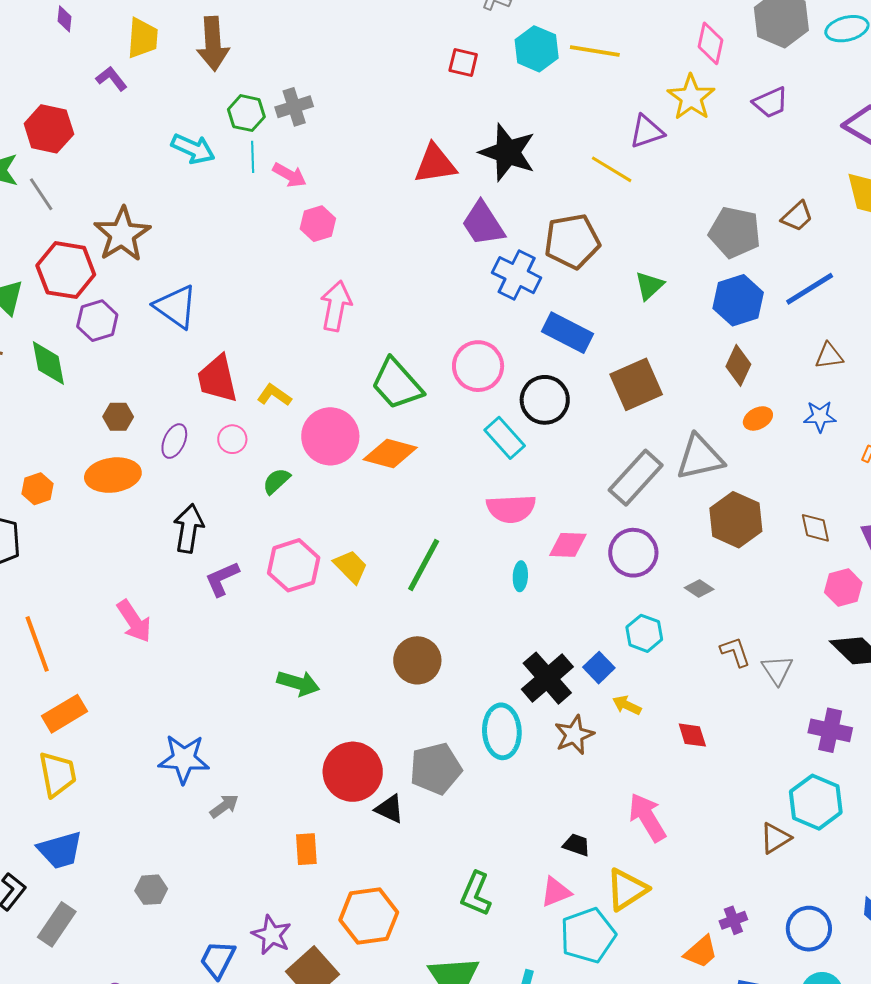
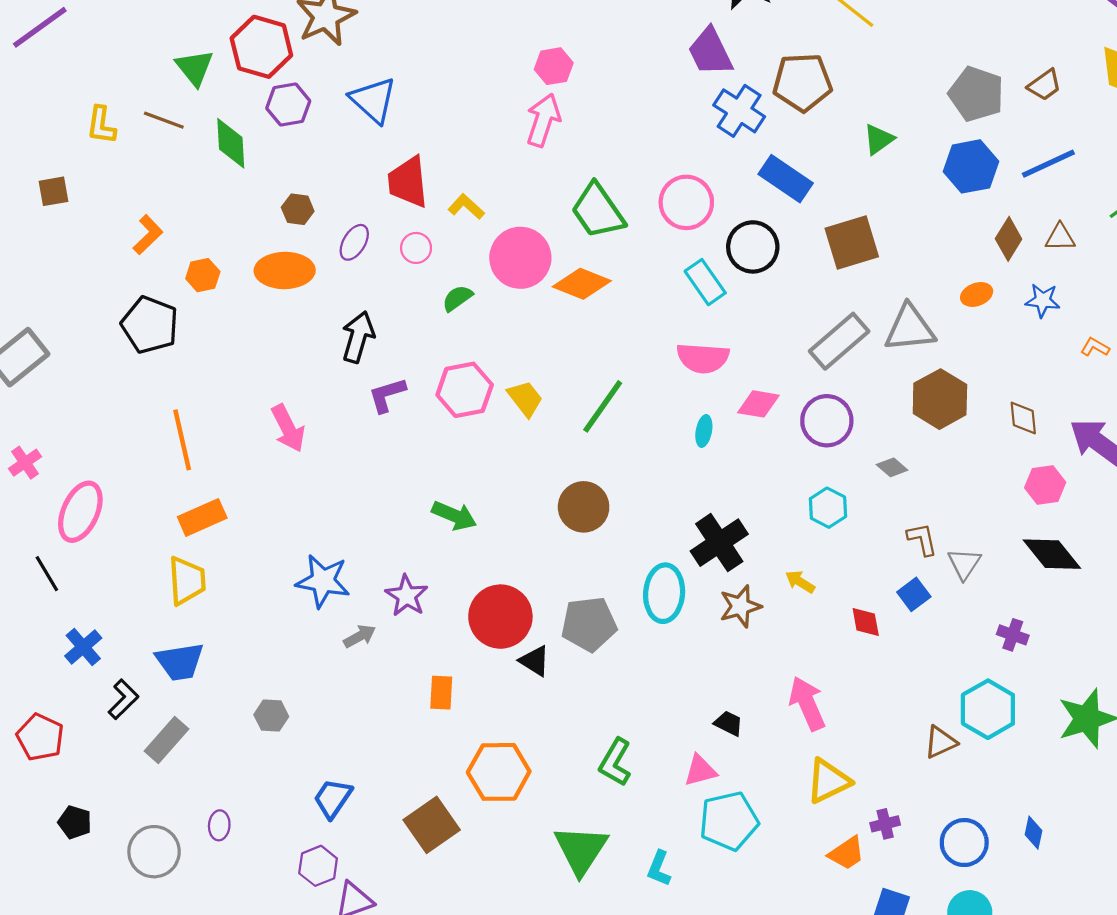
pink hexagon: (318, 224) -> (554, 66), moved
brown diamond: (738, 365) -> (1009, 239), moved
blue square: (599, 668) -> (914, 594), moved
purple cross: (830, 730) -> (1013, 635), size x0.7
yellow triangle: (627, 889) -> (828, 781), moved
purple star: (272, 935) -> (407, 596), moved

